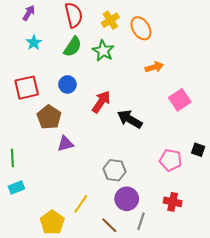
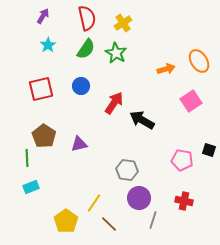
orange ellipse: (141, 28) -> (199, 61), moved
brown pentagon: (49, 117) -> (44, 136), moved
brown line: (109, 225) -> (109, 224), moved

